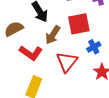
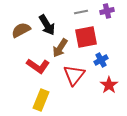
brown semicircle: (14, 29) -> (21, 30), moved

